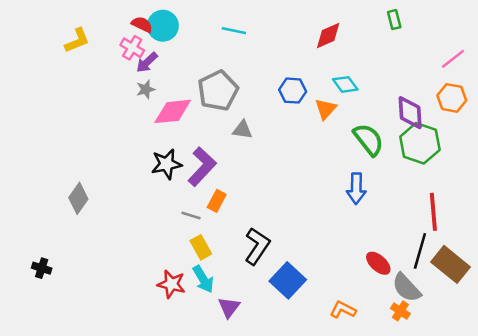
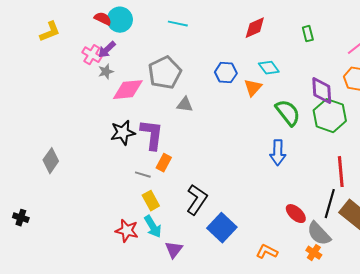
green rectangle: (394, 20) -> (308, 34), moved
pink cross: (132, 48) -> (92, 55), moved
purple L-shape: (202, 167) -> (152, 135), turned -36

